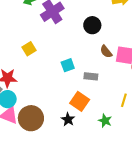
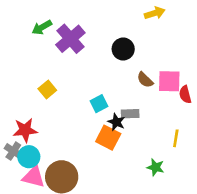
orange square: (80, 101) -> (108, 138), moved
black star: (68, 119) -> (116, 122), moved

